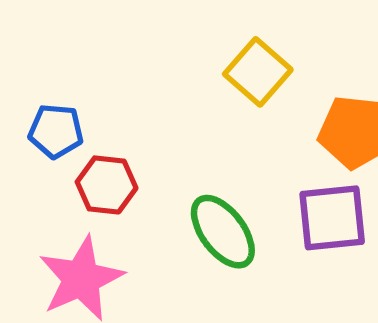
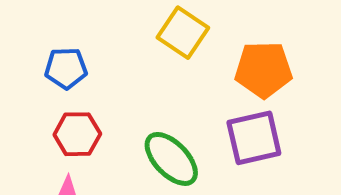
blue pentagon: (56, 131) -> (66, 68), moved

